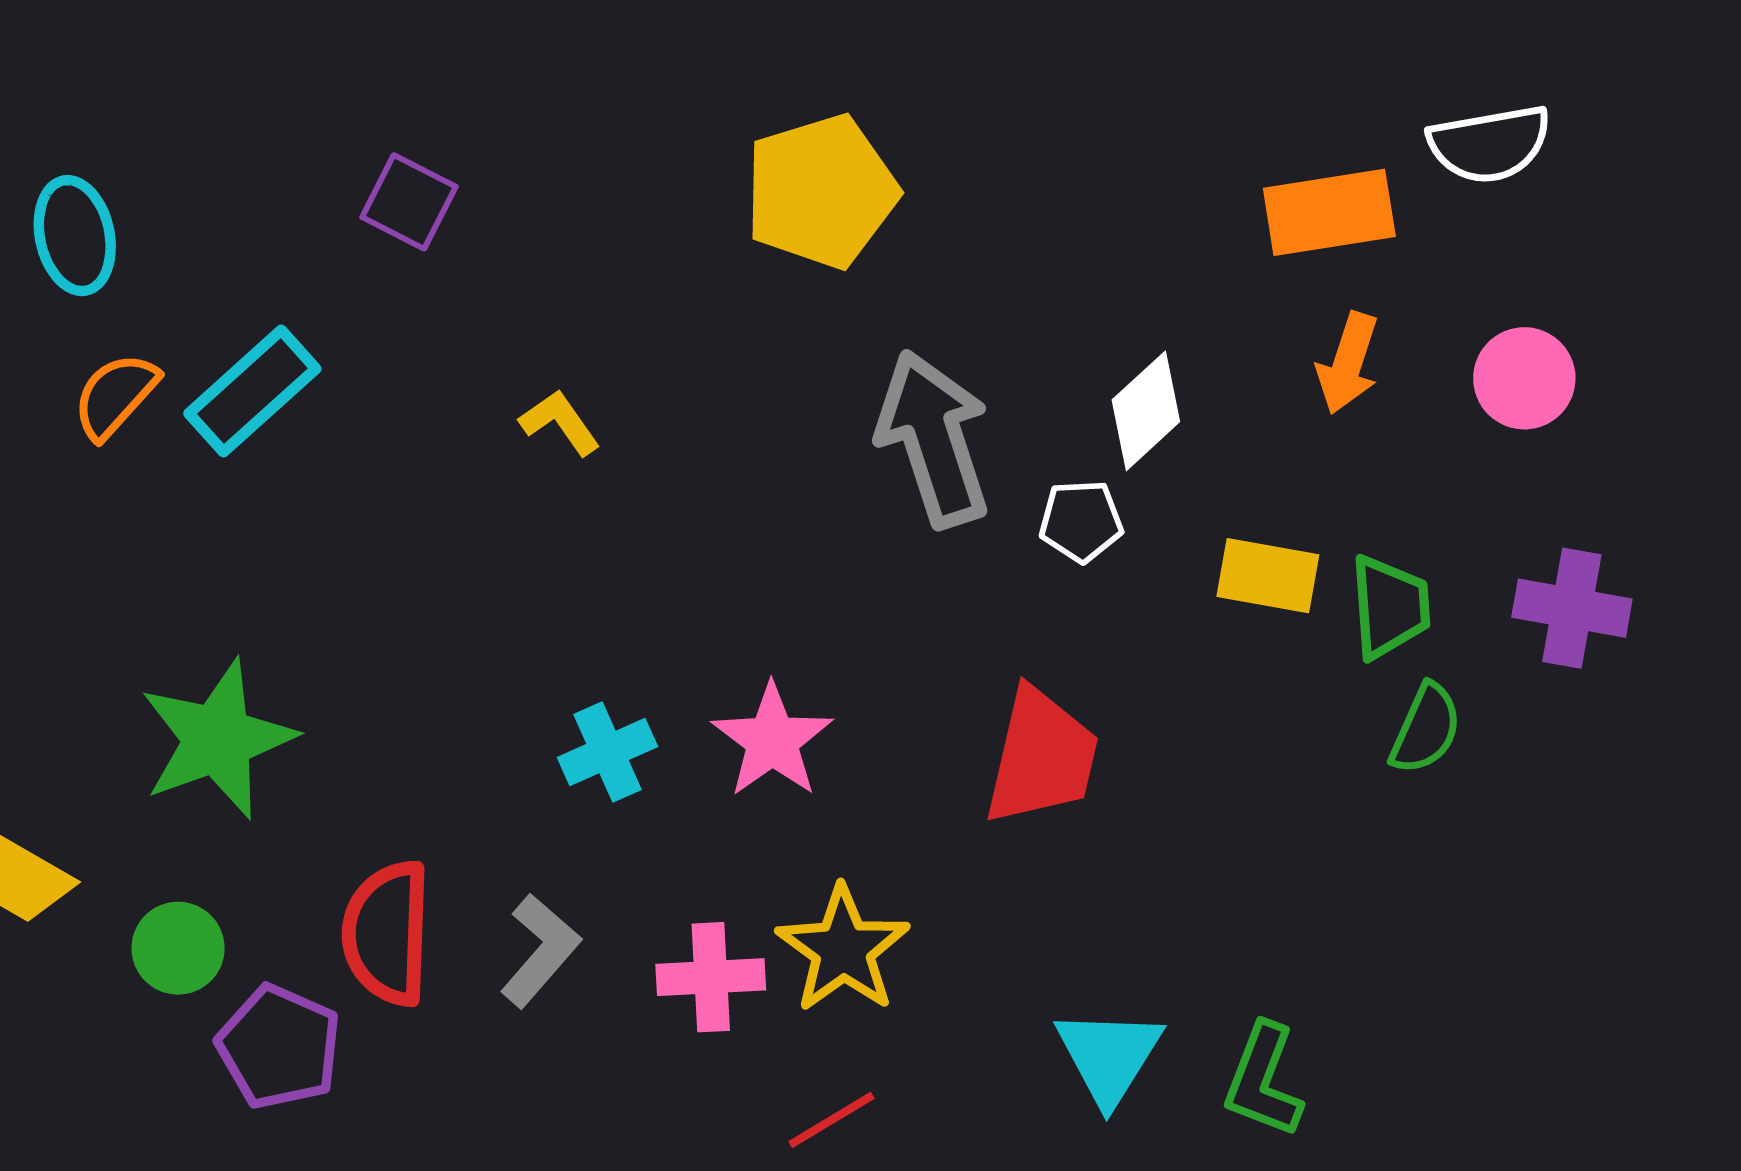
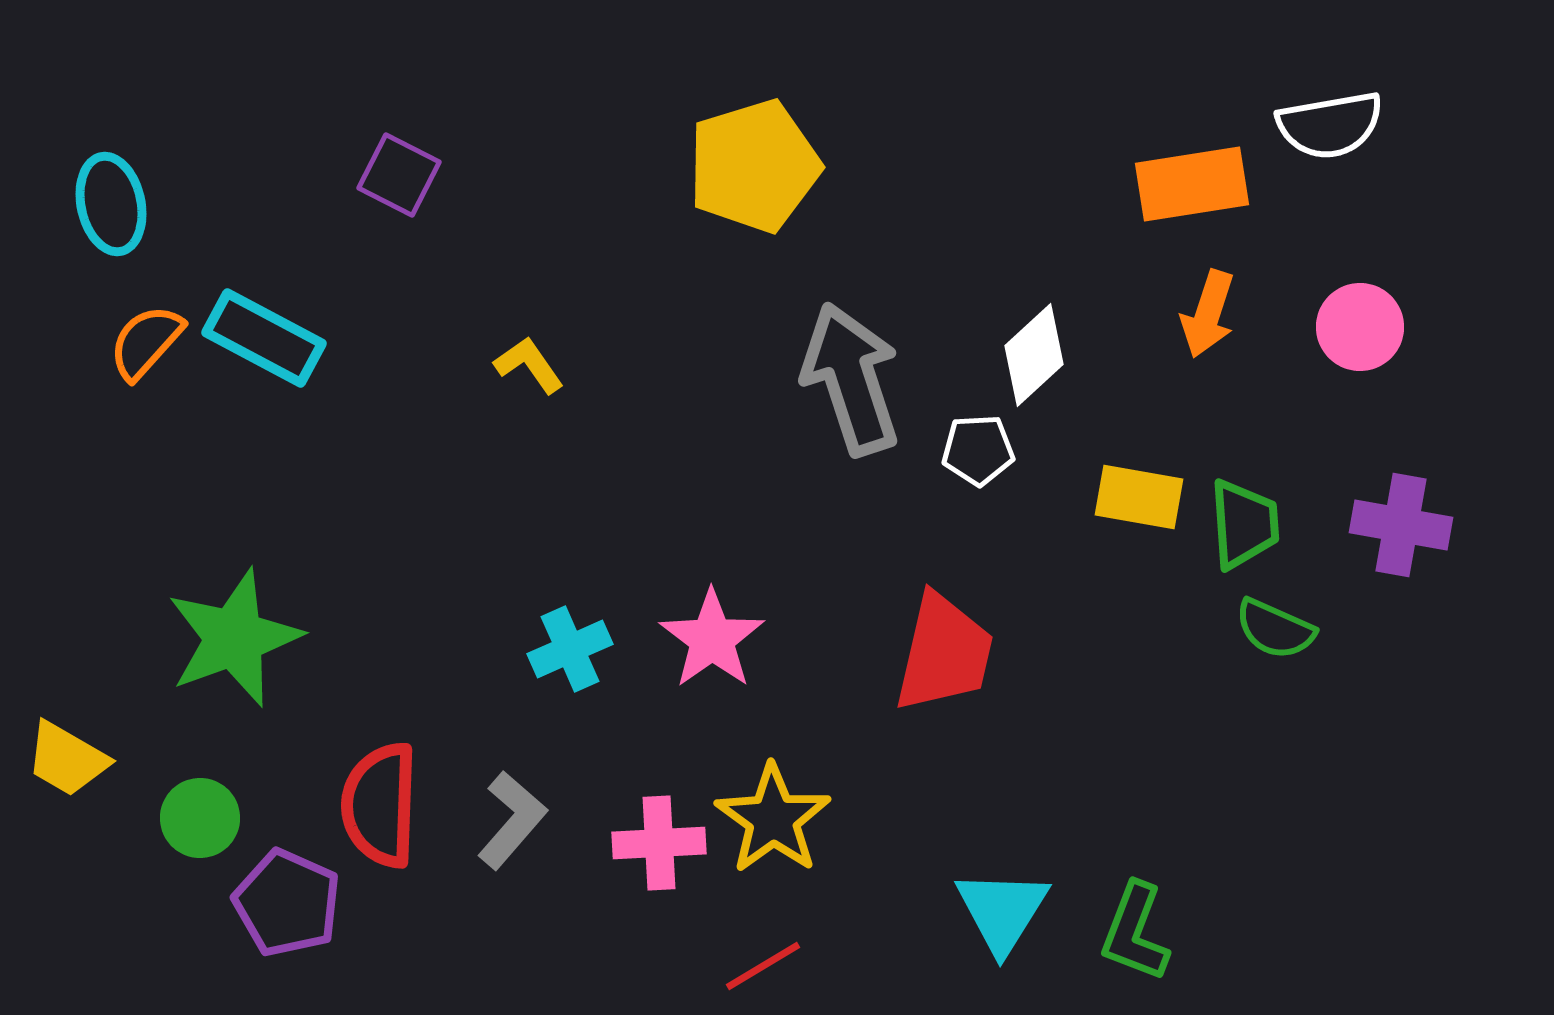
cyan rectangle: (252, 391) -> (264, 338), turned 70
green semicircle: (1426, 729) -> (1275, 629), turned 90

